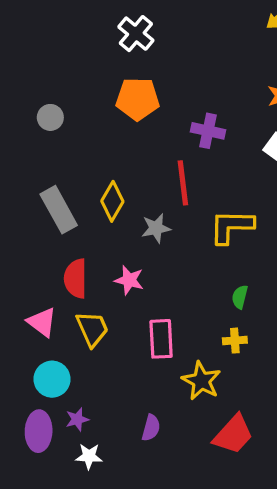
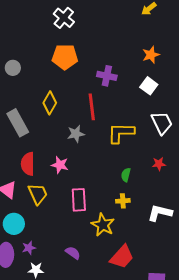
yellow diamond: (112, 201) -> (50, 103), moved
purple semicircle: (151, 428) -> (73, 253), turned -70

